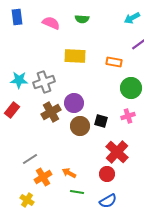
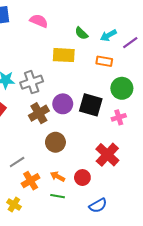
cyan arrow: (132, 18) -> (108, 35), moved
green semicircle: (82, 19) -> (81, 33), moved, turned 40
black square: (101, 121) -> (91, 105), moved, size x1.6
brown circle: (80, 126) -> (55, 142), moved
red circle: (107, 174) -> (82, 178), moved
green line: (77, 192) -> (58, 196), moved

